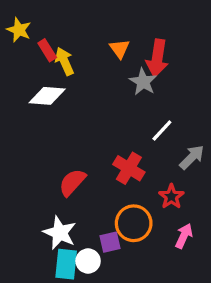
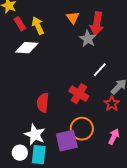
red rectangle: (47, 50) -> (20, 24), moved
red semicircle: (72, 182) -> (43, 103), turned -36
red star: (171, 197) -> (112, 104), moved
purple square: (110, 242) -> (67, 141), size x1.6
white circle: (88, 261) -> (20, 153), moved

